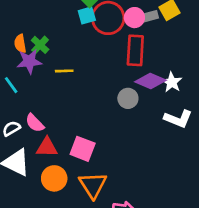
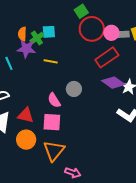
cyan square: (87, 15) -> (49, 32), moved
red rectangle: (135, 50) -> (107, 57), turned 40
gray circle: (128, 98) -> (74, 89), moved
pink semicircle: (35, 123) -> (54, 100), moved
pink square: (83, 149) -> (52, 122), turned -30

